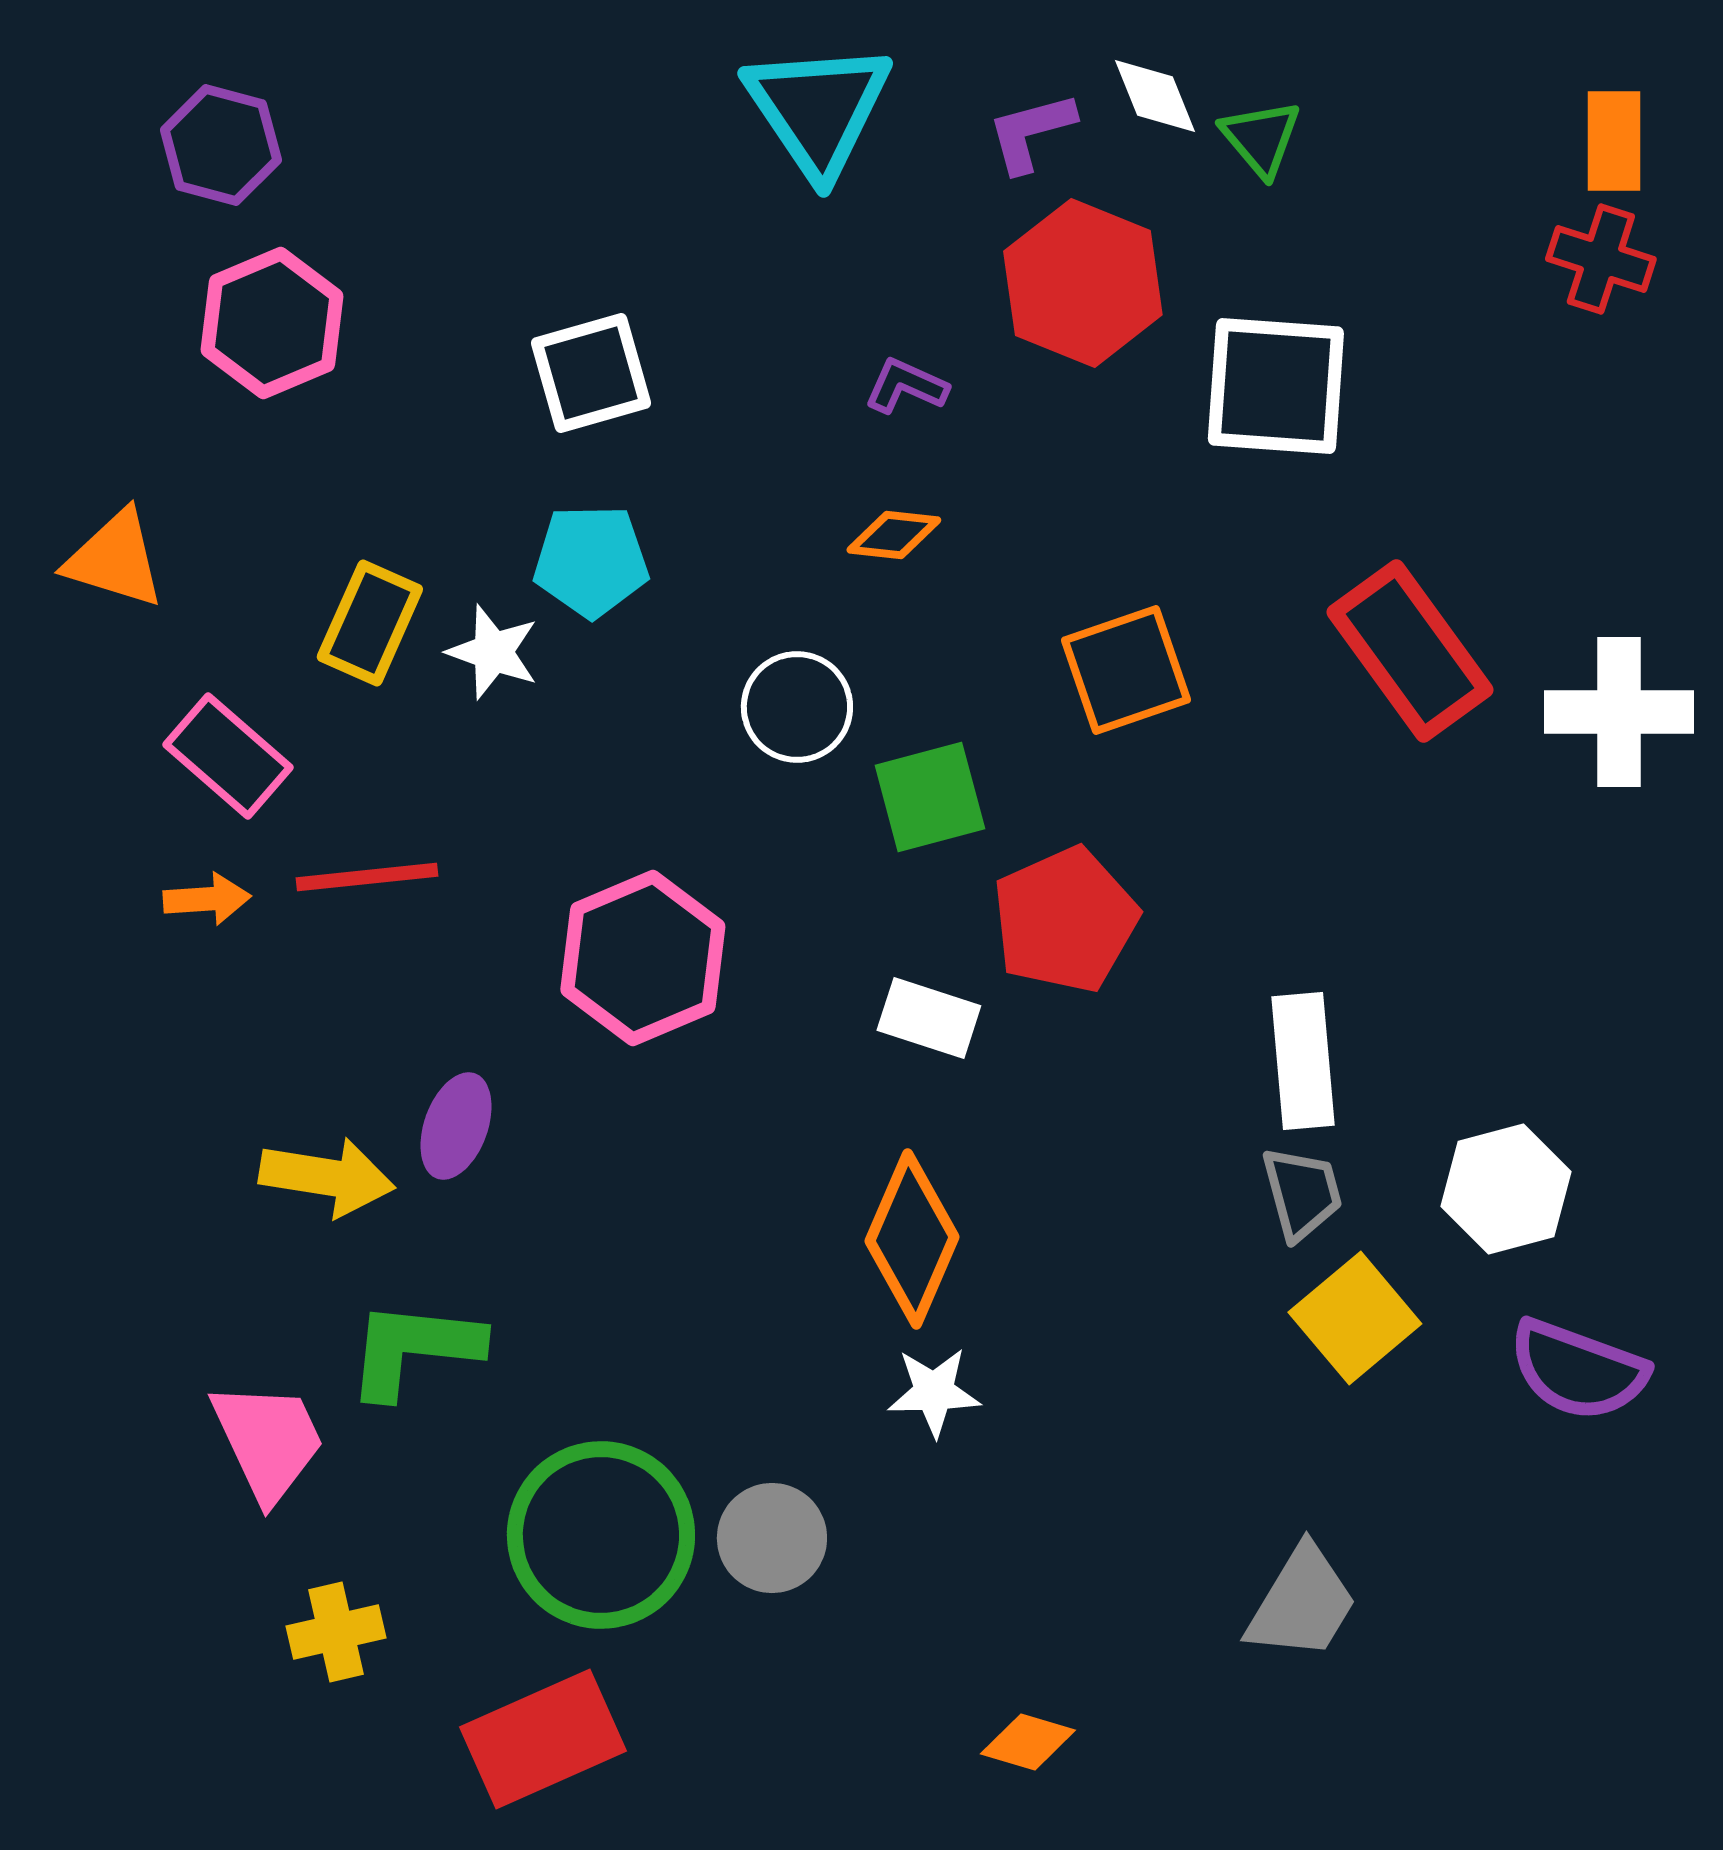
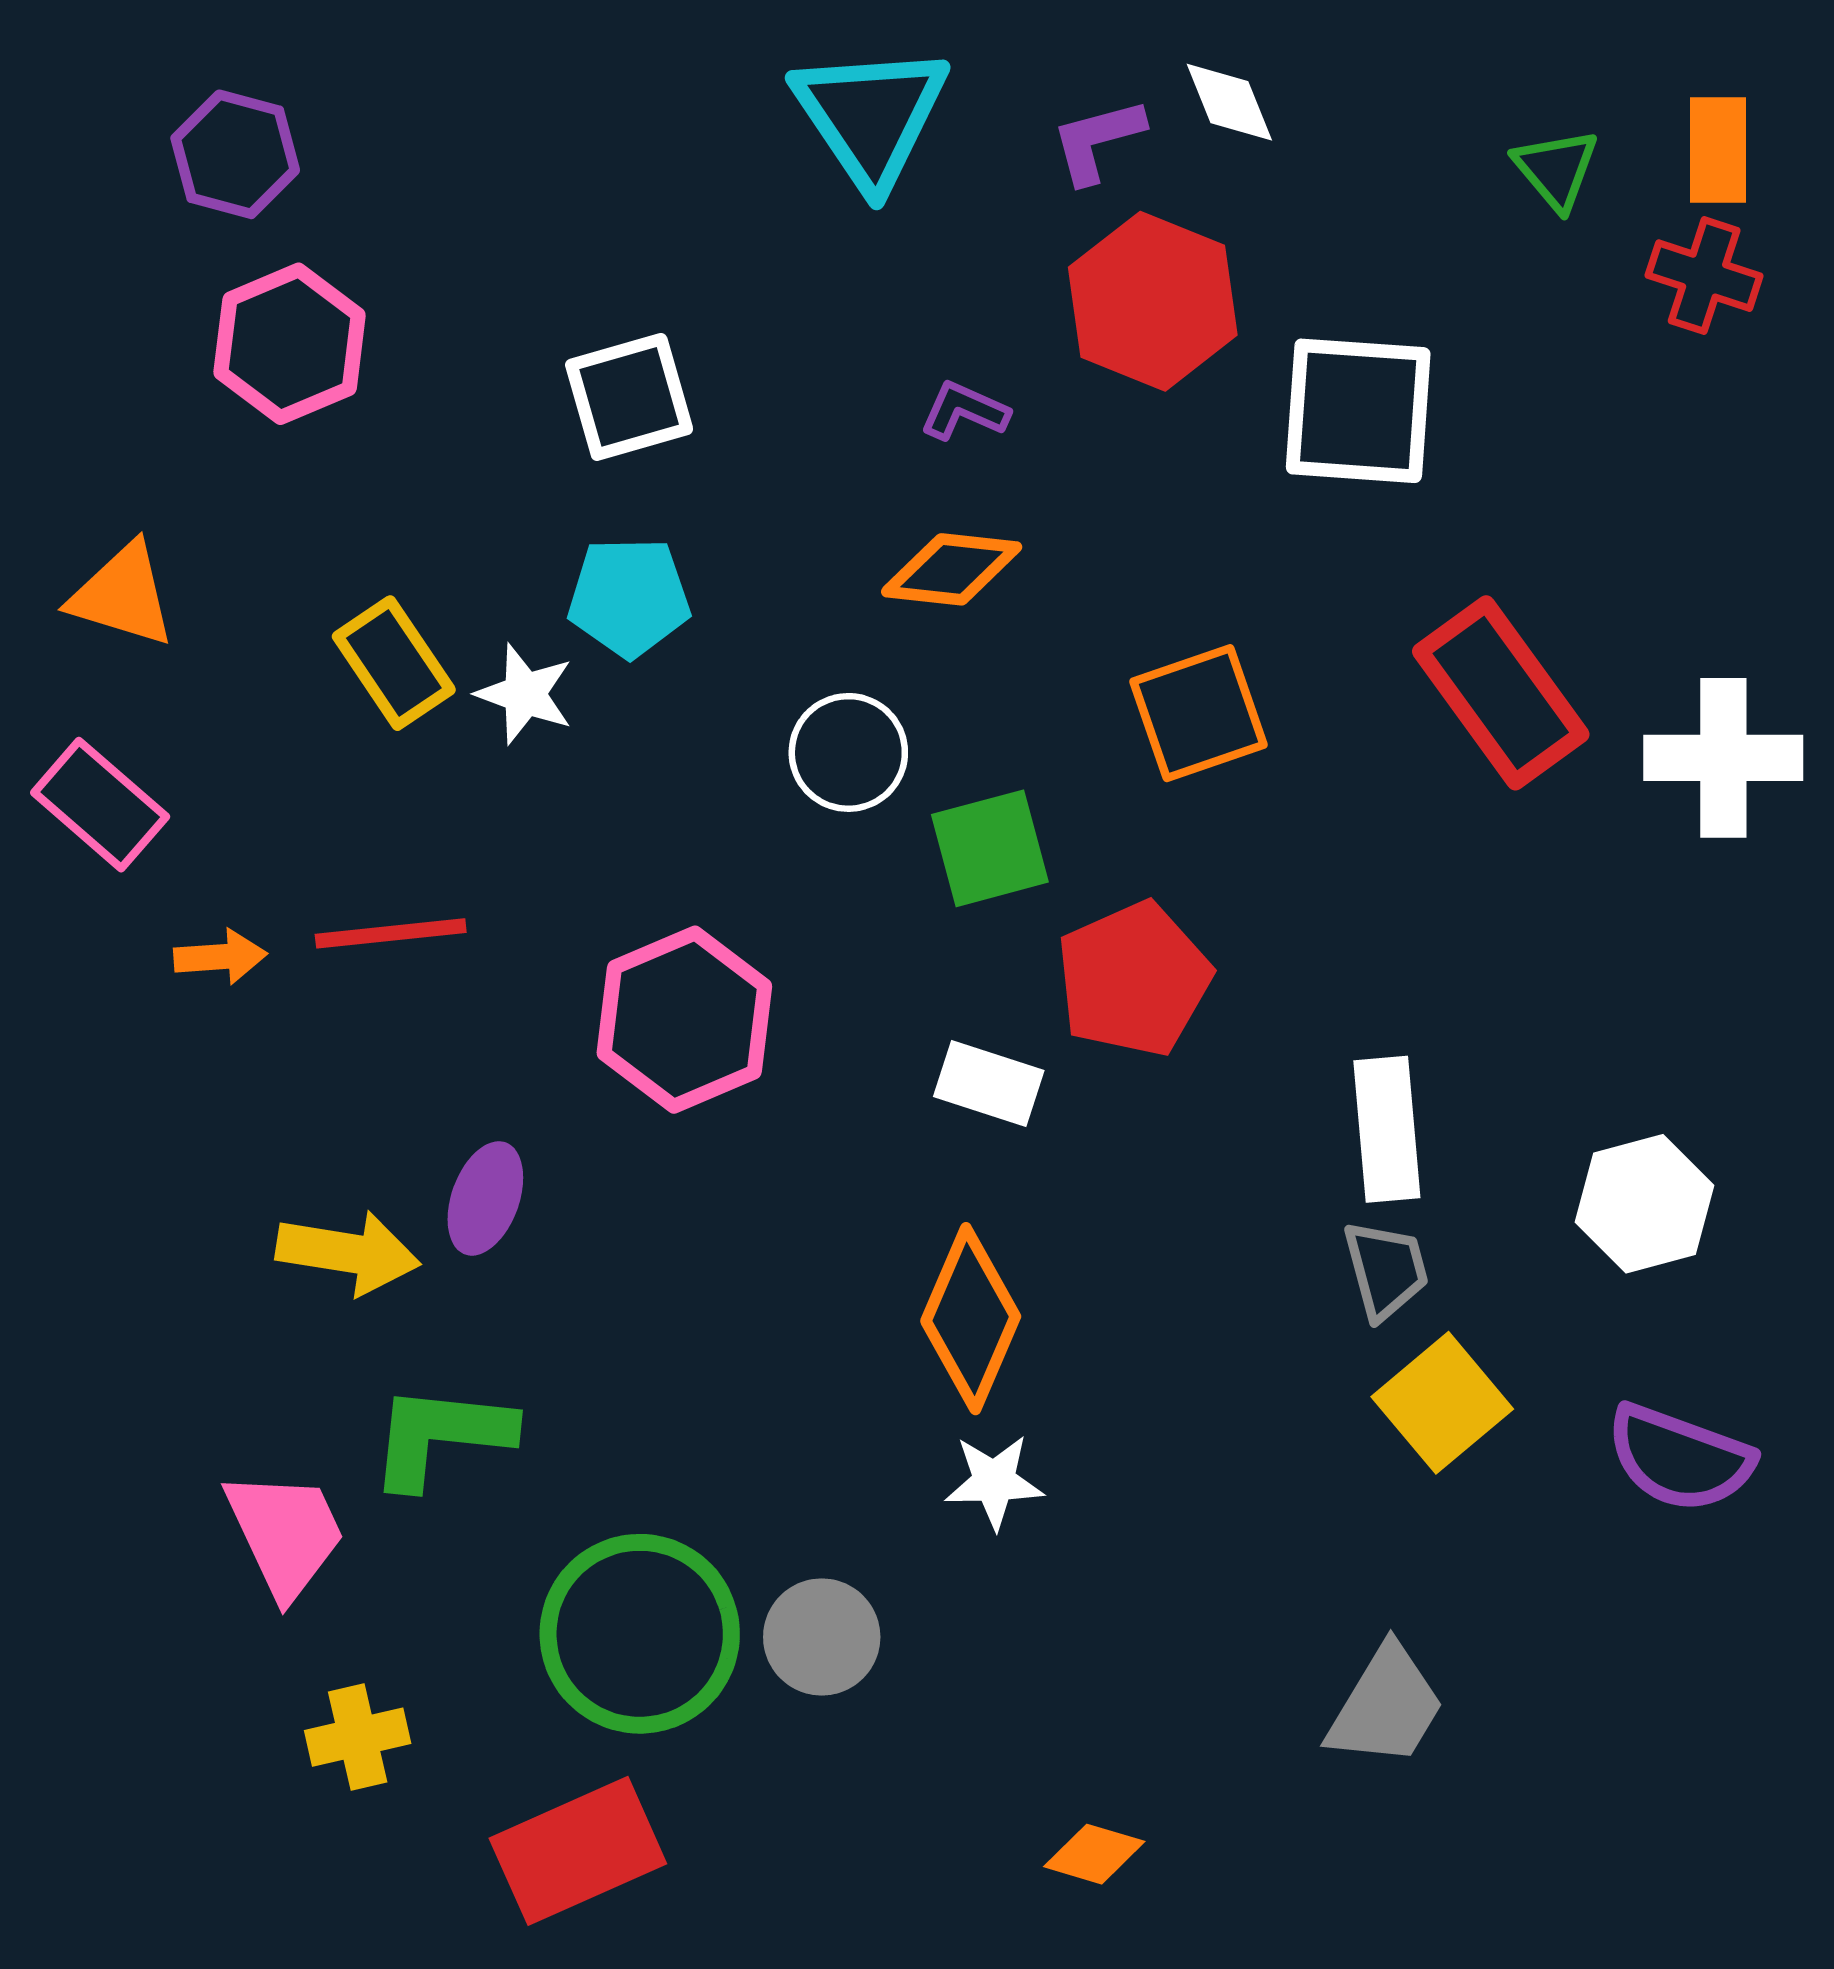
green triangle: (1261, 138) -> (1556, 169), moved
orange diamond: (894, 535) -> (952, 569), size x1.4
yellow rectangle: (370, 623) -> (394, 663), turned -58
pink rectangle: (228, 756) -> (100, 805), moved
white hexagon: (1506, 1189) -> (1644, 1204), moved

